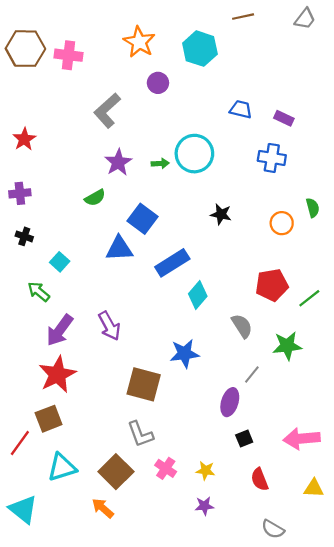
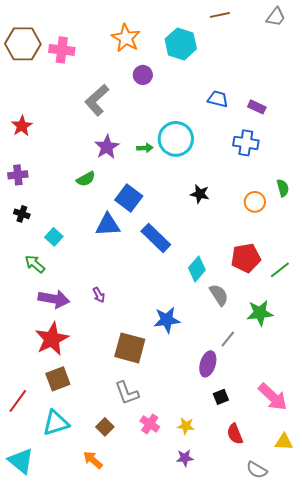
blue rectangle: (172, 263) -> (156, 238), turned 76
cyan diamond: (198, 295) -> (197, 269), moved
purple arrow: (109, 326) -> (99, 295), size x0.6
purple arrow: (60, 330) -> (54, 299), turned -116
brown square: (49, 419) -> (58, 379), moved
pink arrow: (302, 439) -> (273, 397), turned -132
brown square: (116, 472) -> (105, 427), size x0.6
gray semicircle: (273, 529) -> (257, 470), moved

